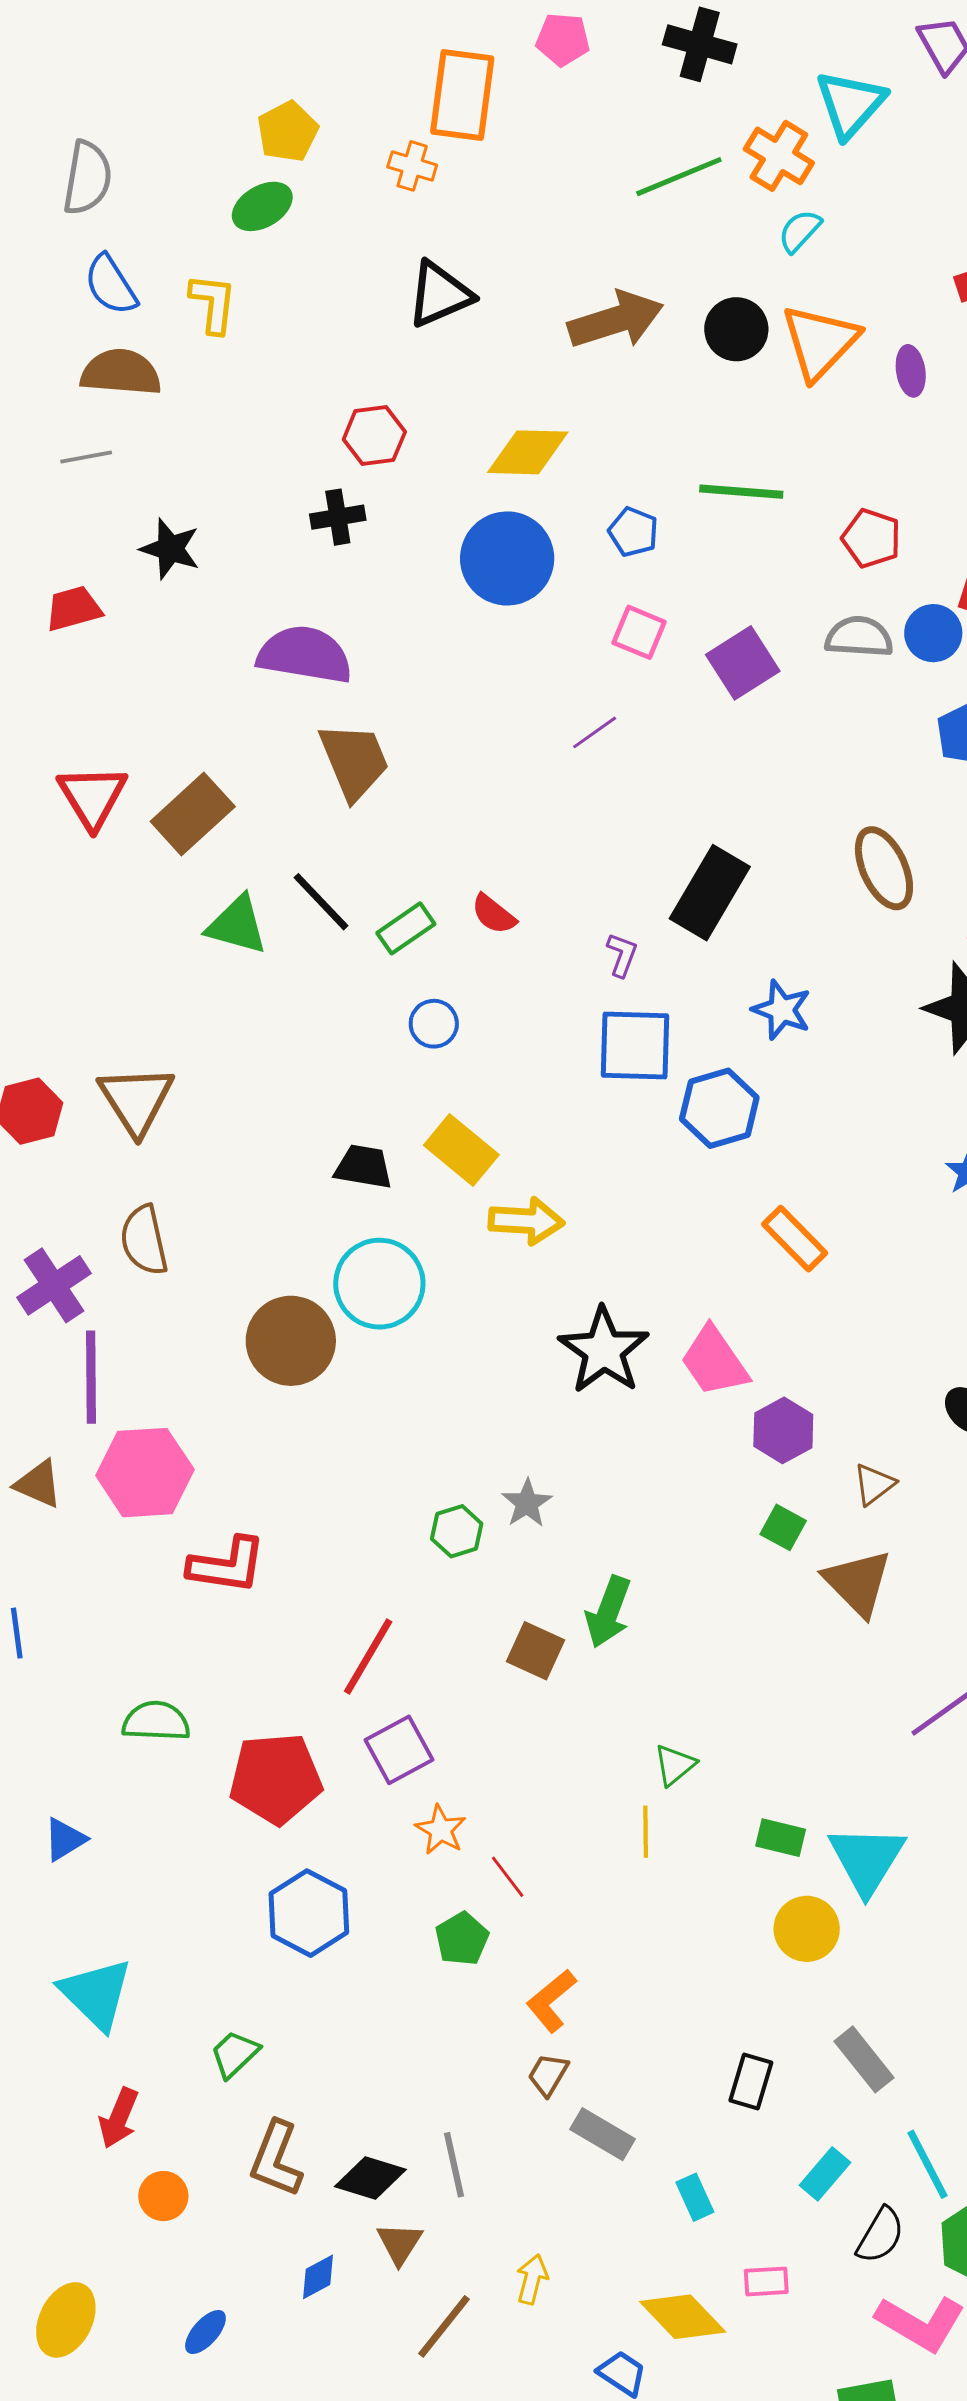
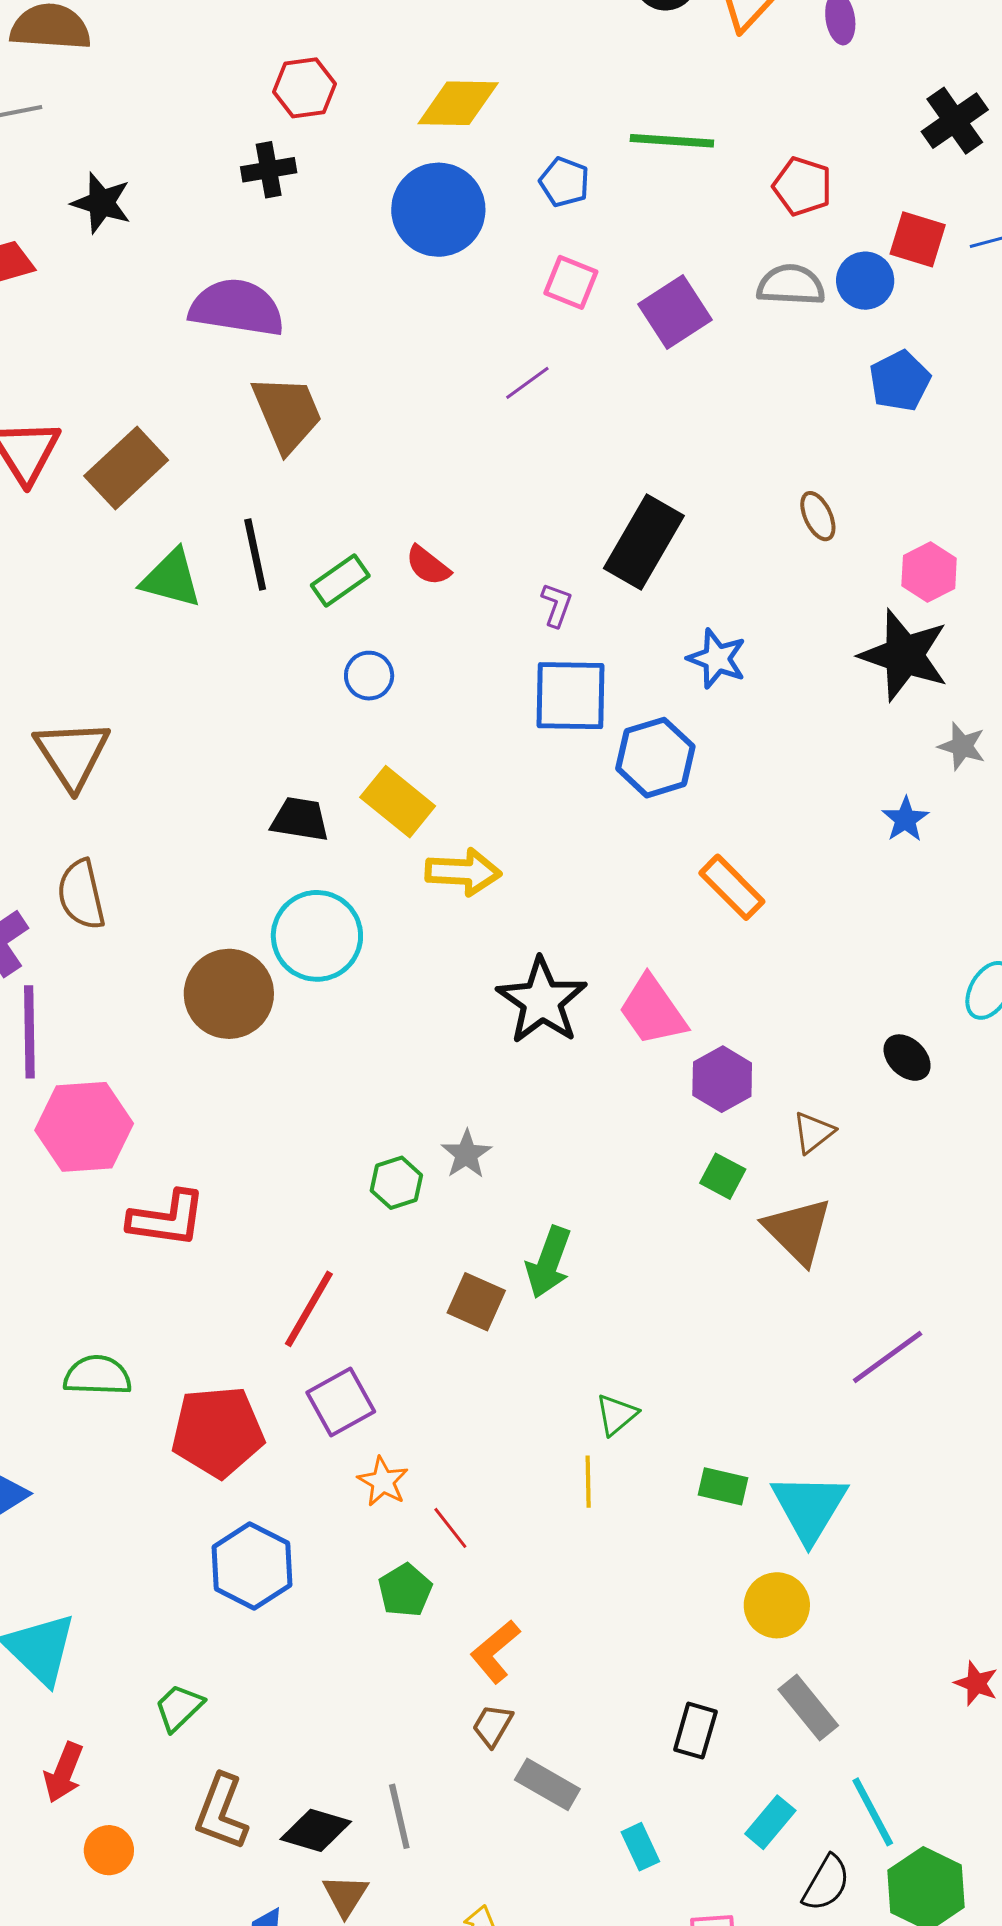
brown ellipse: (884, 868) -> (818, 516), size x0.6
black line: (321, 902) -> (255, 554), turned 32
yellow circle: (807, 1929) -> (777, 1605), moved

